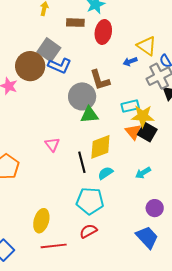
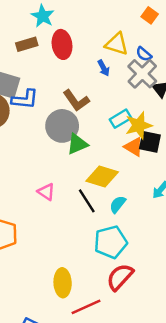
blue arrow: (130, 61) -> (104, 68), turned -80
yellow diamond: (100, 147) -> (102, 176), turned 56
red semicircle: (88, 231) -> (120, 277), size x1.4

